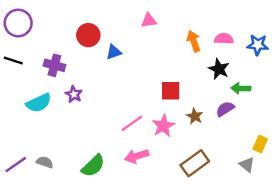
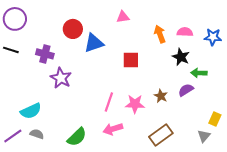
blue triangle: (114, 52) -> (94, 43), size x1.5
red square: (171, 91) -> (131, 60), moved
purple star: (74, 94) -> (61, 78), size x1.5
cyan semicircle: (39, 103) -> (31, 111), moved
pink line: (132, 123) -> (109, 102), turned -36
pink star: (163, 126) -> (135, 104), turned 30
gray triangle: (247, 165) -> (204, 136), turned 32

